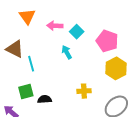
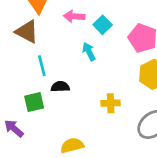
brown triangle: (15, 49) -> (27, 32), moved
black semicircle: (45, 99) -> (60, 87), moved

